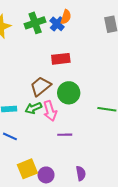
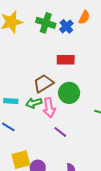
orange semicircle: (66, 17) -> (84, 17), moved
green cross: (35, 23) -> (46, 23), turned 30
purple line: (65, 135) -> (60, 132), turned 32

